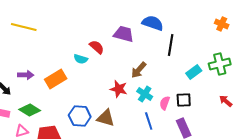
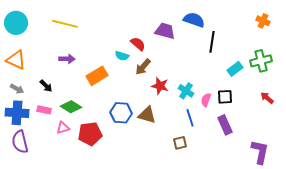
brown arrow: (139, 70) -> (143, 67), moved
purple arrow: (26, 75) -> (67, 59), moved

